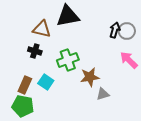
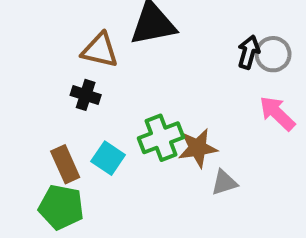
green cross: (68, 60) -> (161, 138), moved
brown rectangle: (25, 85) -> (65, 164), turned -48

